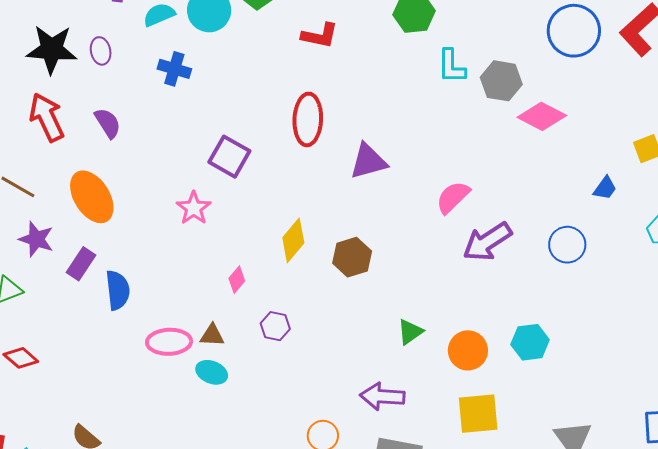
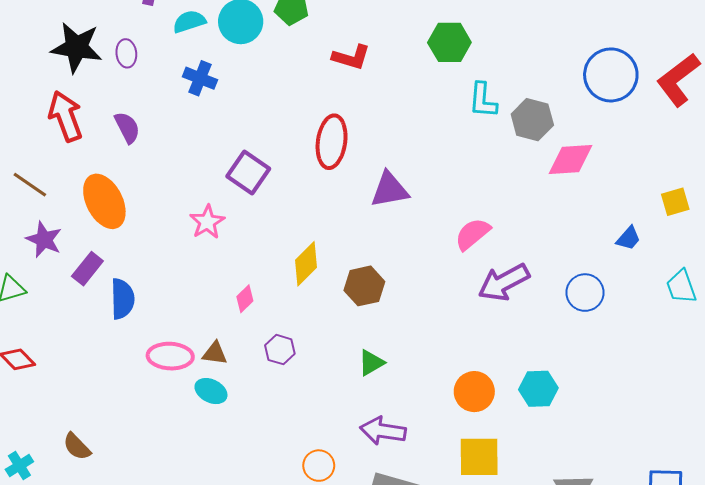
pink diamond: (542, 116) -> (571, 159), turned -36
green triangle: (410, 332) -> (371, 363), moved

